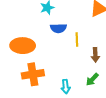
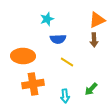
yellow line: (77, 39) -> (67, 62), moved, turned -56
brown arrow: (95, 55) -> (94, 40), moved

